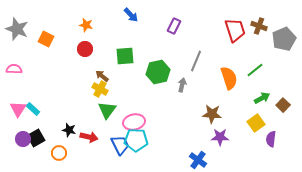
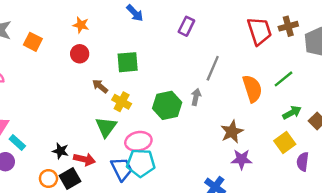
brown cross: (259, 26) -> (288, 26), turned -35
green hexagon: (158, 72) -> (167, 105), moved
yellow cross: (100, 89) -> (122, 102), moved
cyan rectangle: (33, 109) -> (17, 143), moved
brown star: (212, 114) -> (232, 132), turned -30
black square: (36, 138) -> (70, 178), moved

